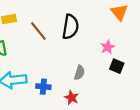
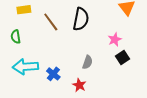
black square: (117, 66) -> (123, 58), turned 32
blue cross: (43, 87) -> (53, 74), turned 32

